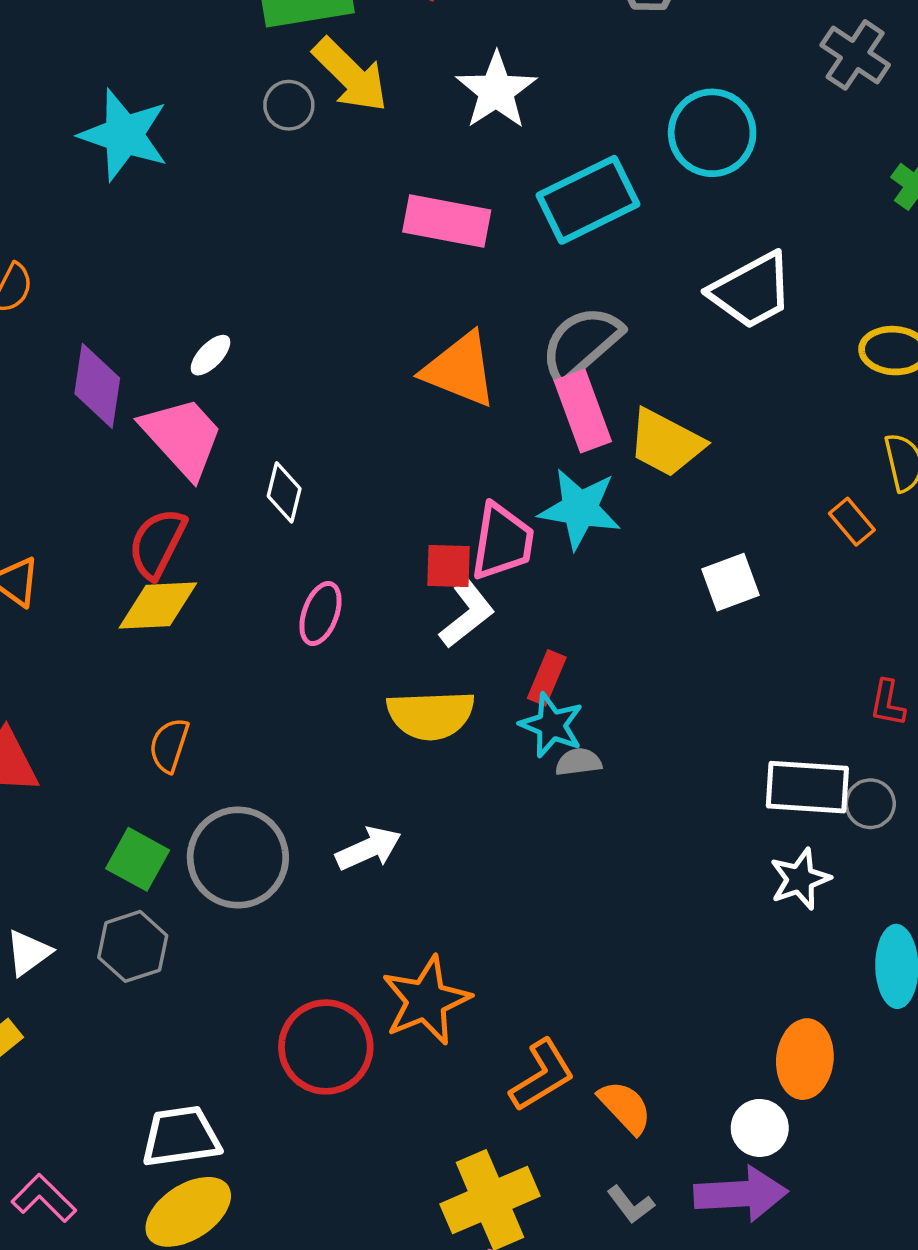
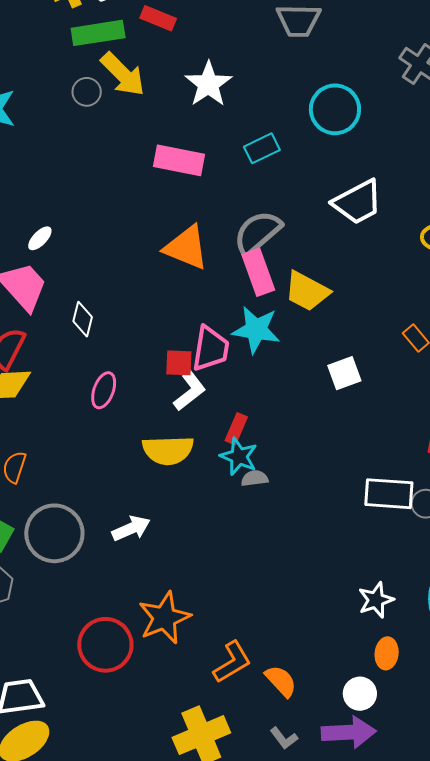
cyan rectangle: (588, 200) -> (262, 148), size x0.6
white star: (800, 879) -> (376, 600), moved
orange ellipse: (805, 1059) -> (387, 653), size x0.7

